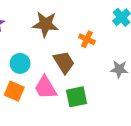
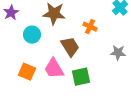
cyan circle: (20, 63) -> (32, 35), moved

